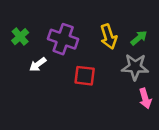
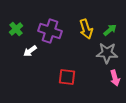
red square: (85, 76) -> (67, 77), moved

